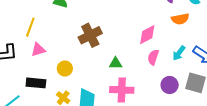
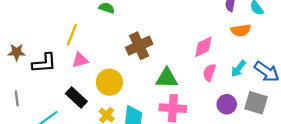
green triangle: (116, 63) -> (167, 78), size x1.5
yellow circle: (65, 69) -> (109, 82), size x1.5
black rectangle: (36, 83) -> (76, 97), turned 36

